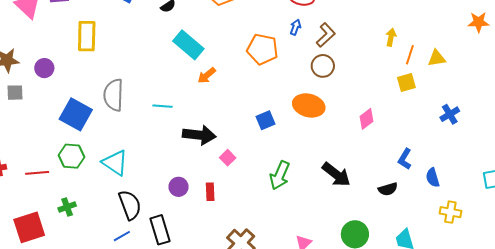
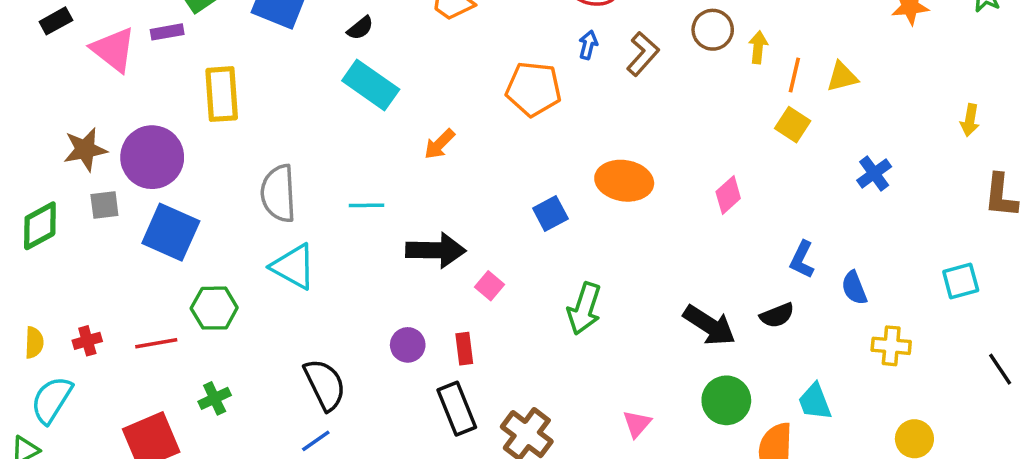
cyan rectangle: (188, 45) -> (371, 85), moved
brown circle: (323, 66) -> (713, 30), moved
purple circle: (44, 68) -> (152, 157), size x1.8
yellow square: (406, 83) -> (793, 125), turned -36
blue square: (76, 114) -> (171, 232), moved
cyan triangle: (115, 163) -> (294, 267), moved
black arrow: (336, 174) -> (709, 325), moved
black rectangle: (160, 230) -> (457, 409), moved

